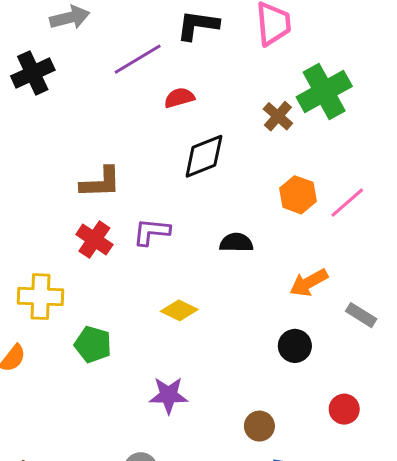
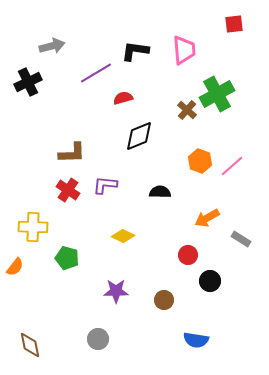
black circle: (295, 346) -> (210, 281), moved
red circle: (344, 409) -> (188, 255), moved
brown circle: (259, 426) -> (164, 300), moved

